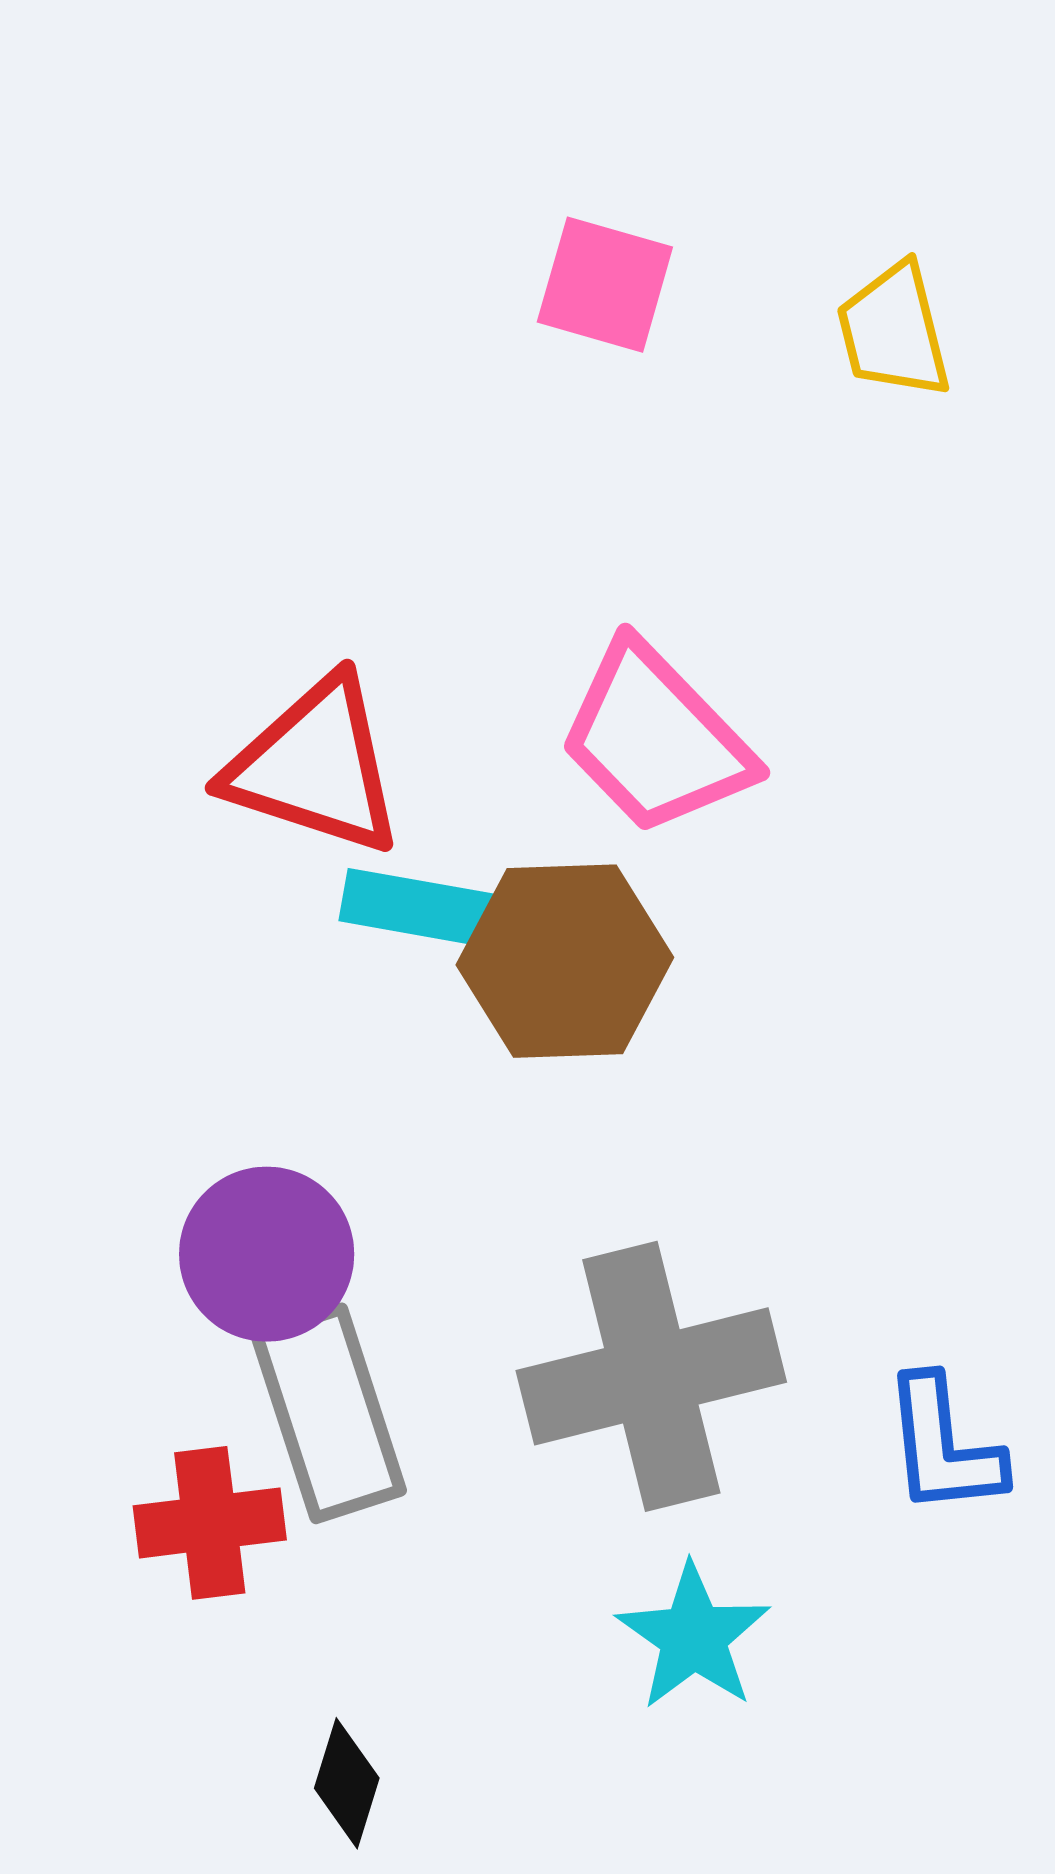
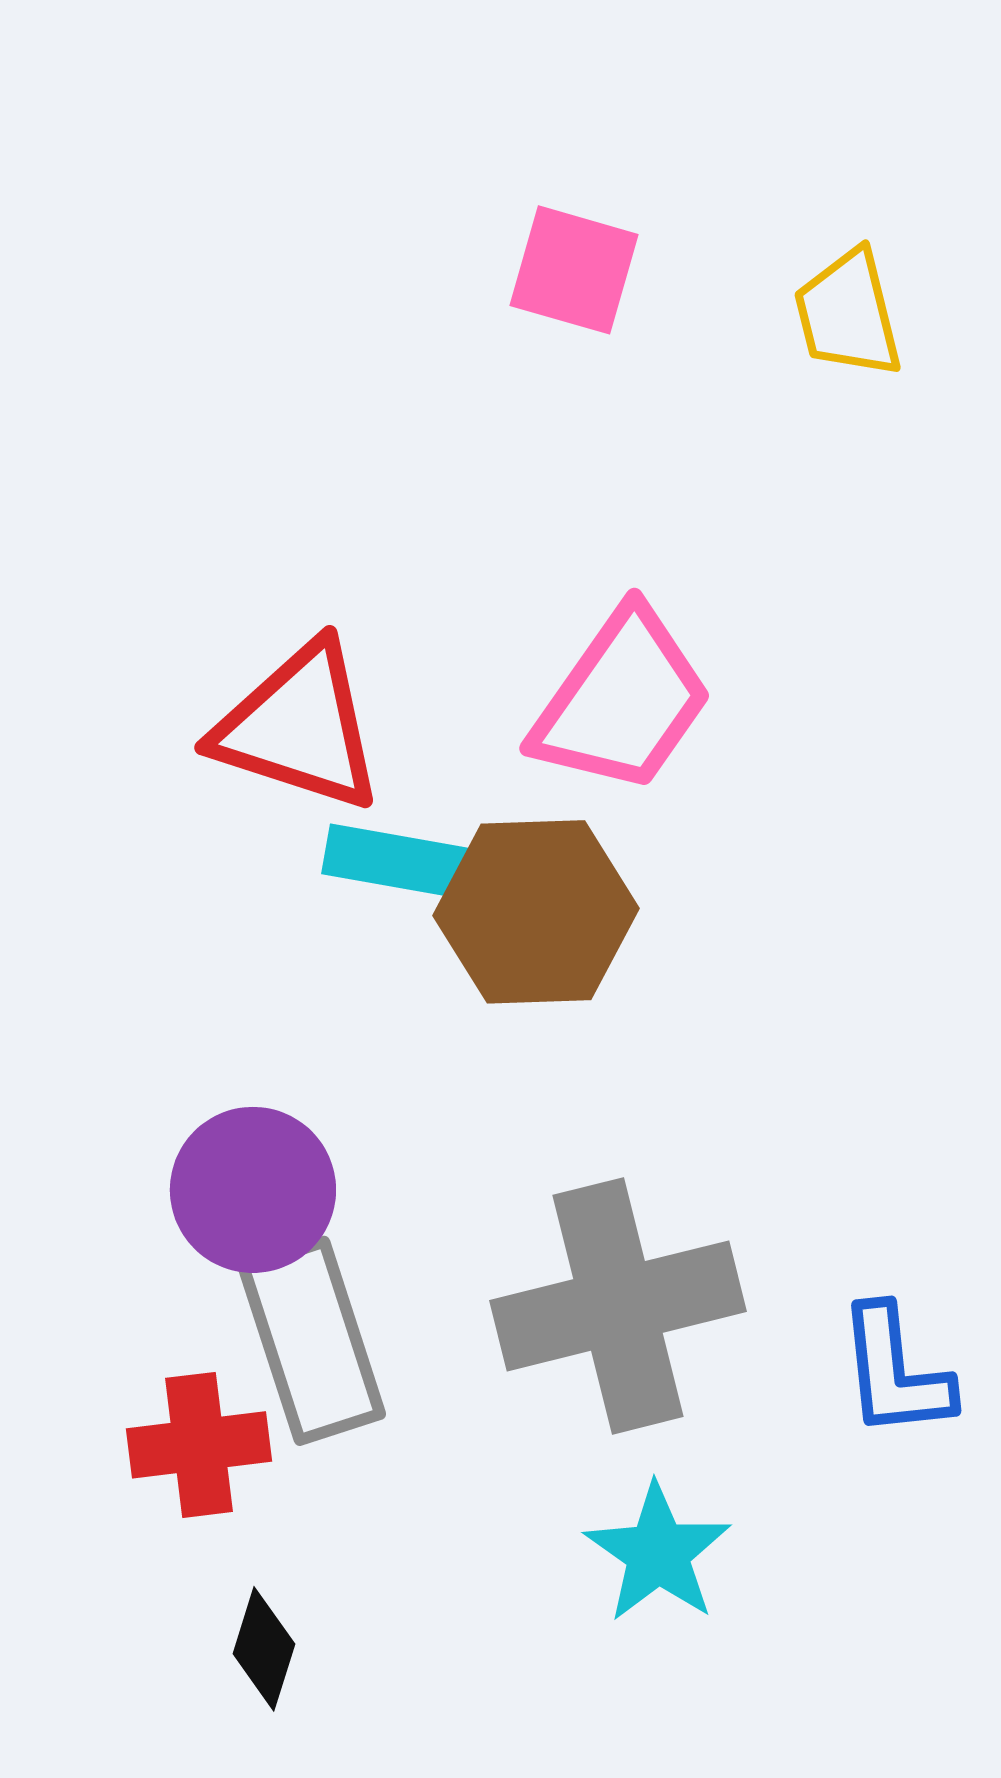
pink trapezoid: (656, 739) -> (622, 701), turned -101
black diamond: (347, 1783) -> (264, 1649), moved

